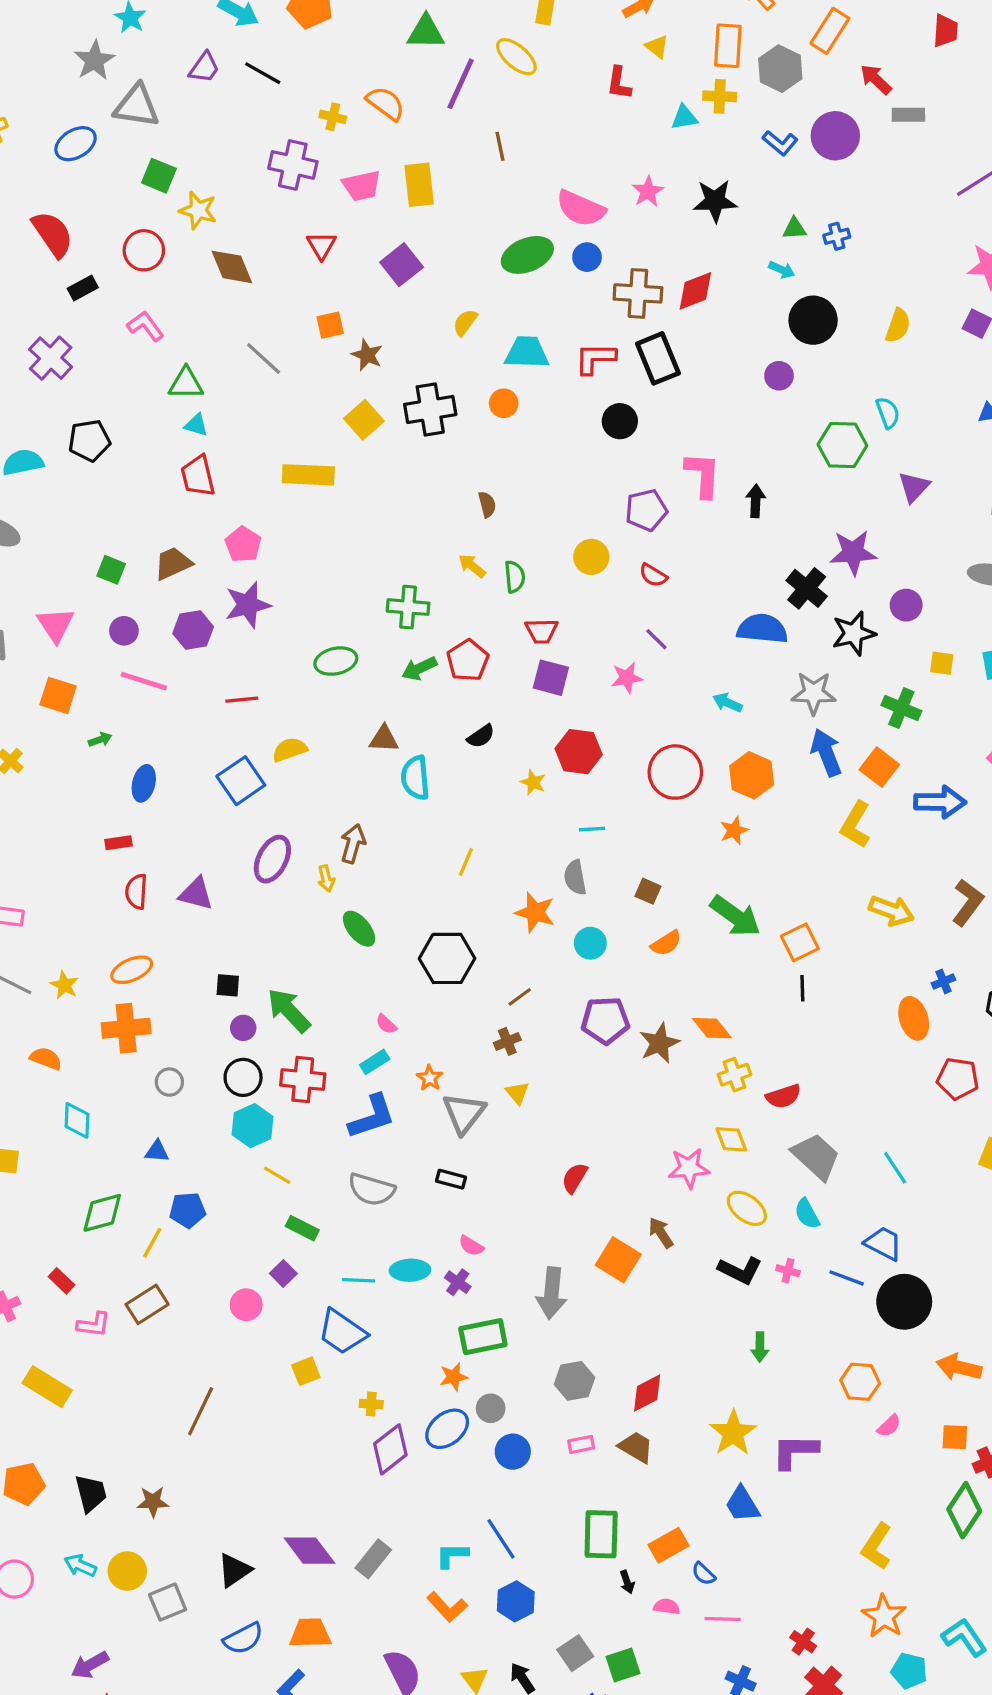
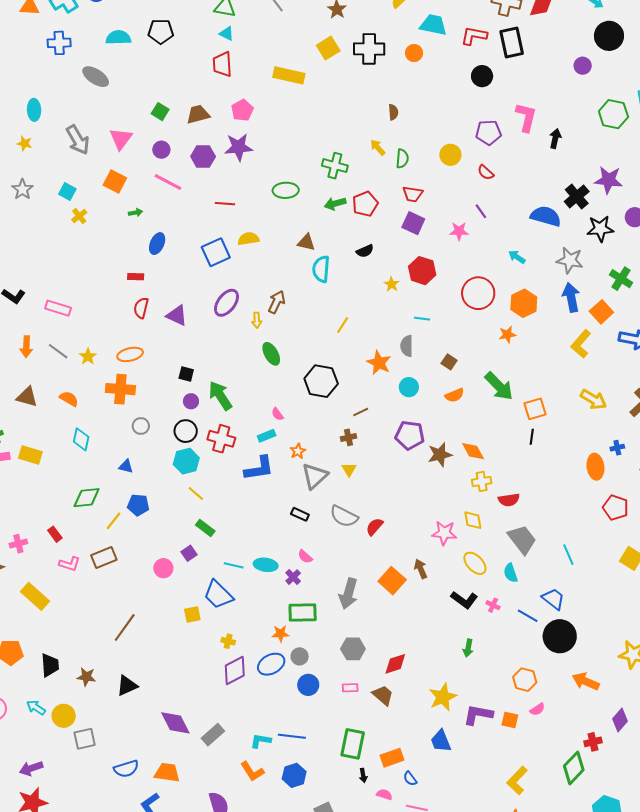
gray semicircle: (371, 1189) -> (344, 516), moved
orange square: (955, 1437) -> (510, 720), moved
blue line: (501, 1539) -> (292, 736), turned -60
black triangle: (234, 1570) -> (127, 686), moved

